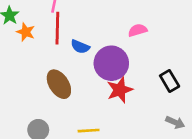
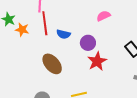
purple circle: (111, 63) -> (88, 43), size x0.6

